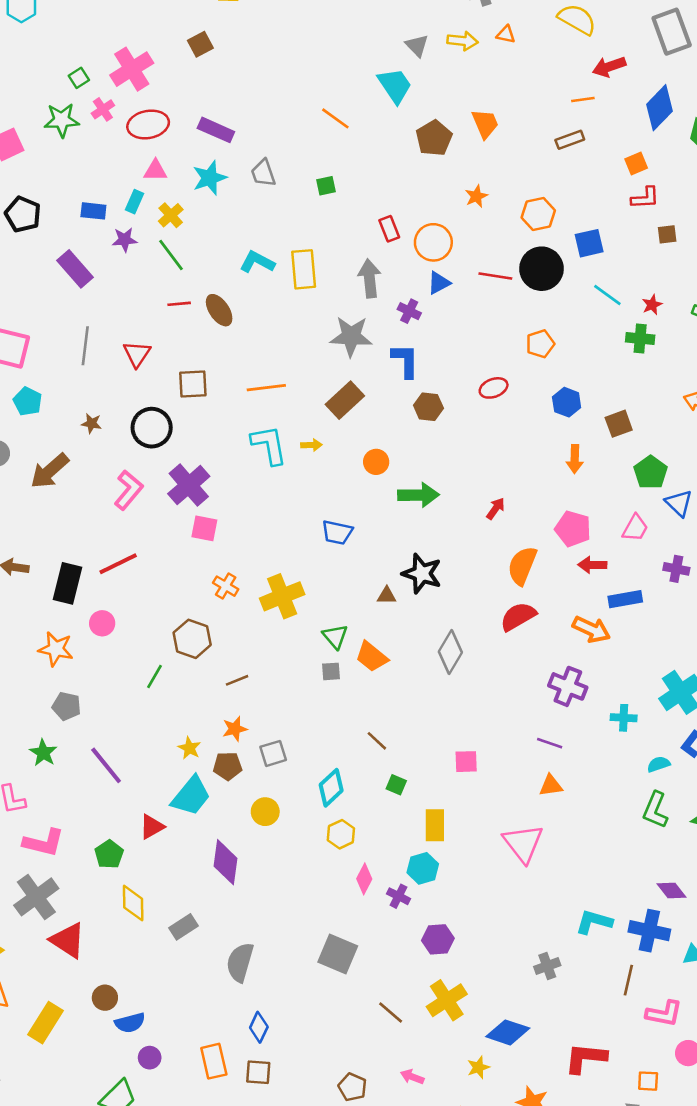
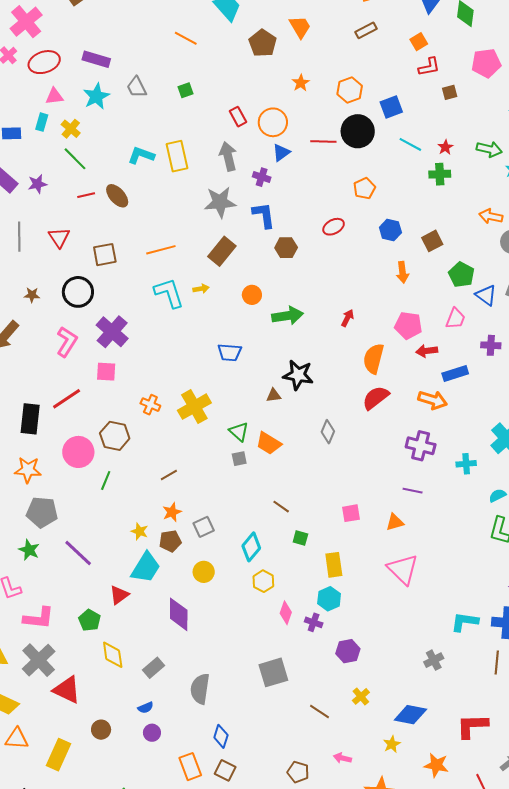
purple star: (125, 240) -> (37, 184), moved
pink square: (204, 528) -> (106, 372), moved
pink circle: (102, 623) -> (78, 452), moved, size x1.6
brown hexagon: (192, 639) -> (115, 436), moved
gray diamond: (450, 652) -> (328, 432), size x0.7
gray pentagon: (67, 706) -> (42, 512), size x1.4
orange triangle: (551, 786) -> (395, 522), moved
gray square: (338, 954) -> (273, 672), turned -32
yellow cross: (447, 1000) -> (361, 696), size x0.6
blue semicircle: (130, 1023) -> (146, 708), moved, size x0.7
purple circle: (150, 1058) -> (152, 733), moved
brown square: (258, 1072) -> (225, 770), turned 30

